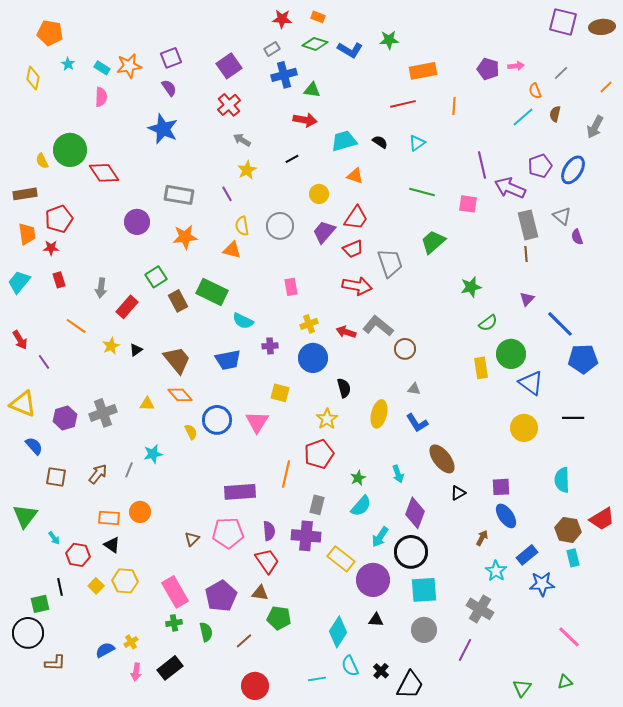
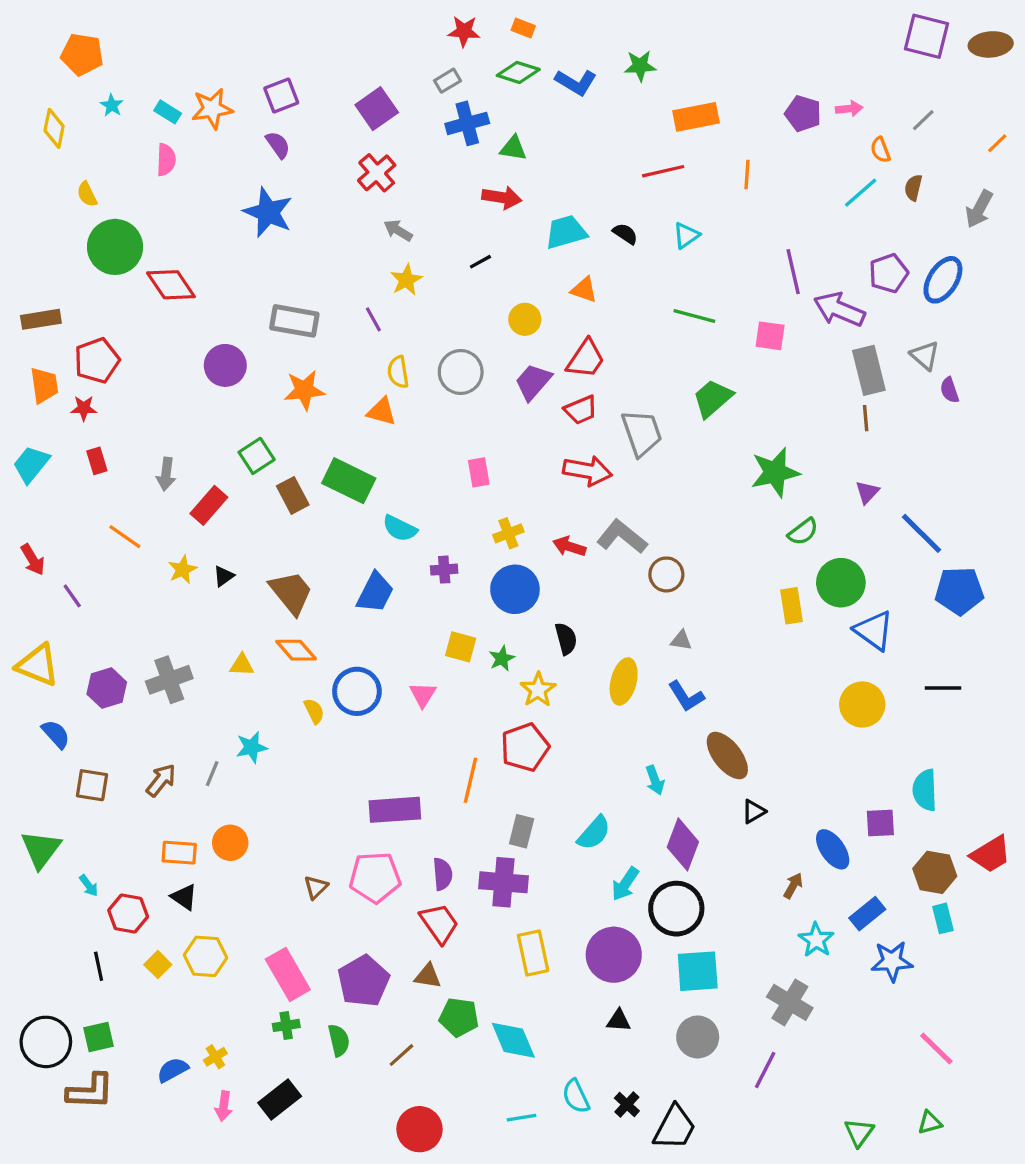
yellow semicircle: (42, 161) -> (87, 194), moved
green star: (471, 287) -> (775, 472), size x1.4
blue trapezoid: (228, 360) -> (375, 593), turned -52
pink triangle: (257, 422) -> (423, 695), size x0.7
green star: (358, 478) -> (502, 658), moved
purple square: (501, 487) -> (880, 823), moved
yellow rectangle: (341, 559) -> (533, 953), moved, turned 40
green square: (40, 604) -> (99, 1037), moved
cyan diamond: (338, 632) -> (513, 1040), moved, turned -56
brown L-shape: (55, 663) -> (90, 1091), size x1.4

